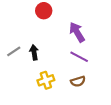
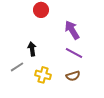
gray line: (14, 51) -> (17, 67), moved
yellow cross: (46, 80) -> (43, 75), turned 35

